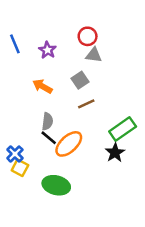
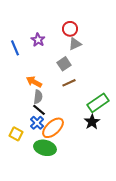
blue line: (15, 44) -> (15, 48), moved
gray triangle: (94, 55) -> (75, 44), turned -32
orange arrow: (42, 86) -> (34, 82), moved
orange ellipse: (69, 144) -> (53, 128), moved
blue cross: (15, 154) -> (37, 123), moved

